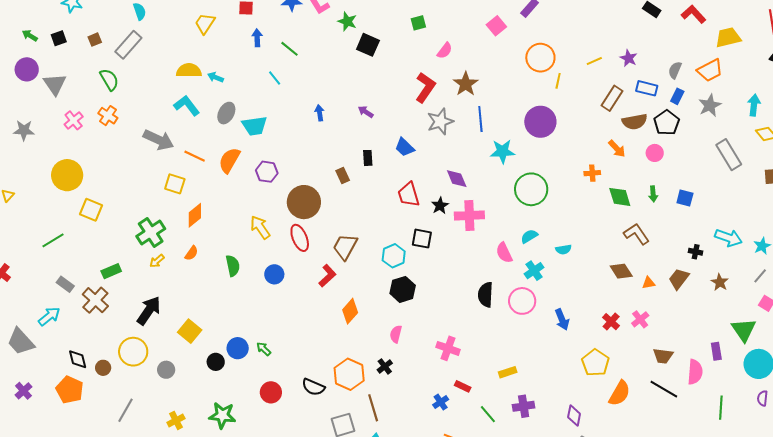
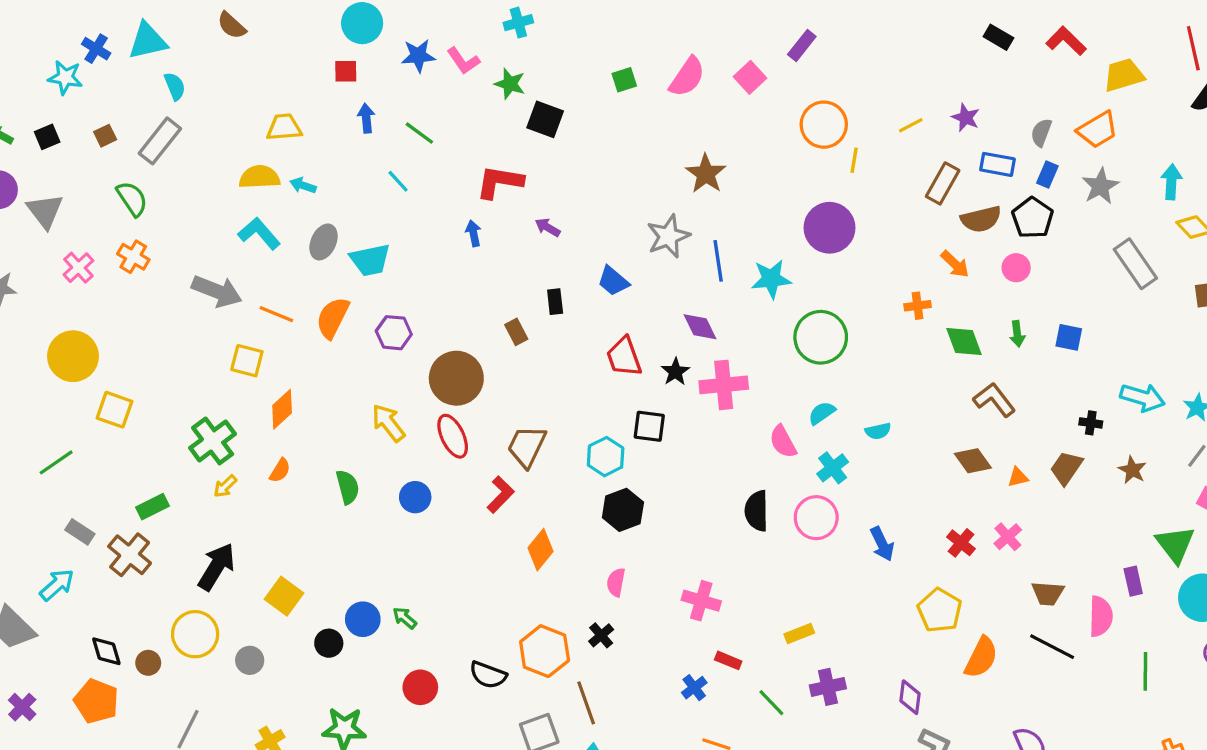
yellow trapezoid: (205, 23) -> (284, 127), moved, turned 55
pink semicircle: (445, 51) -> (687, 77), moved, size x1.5
red L-shape: (425, 87) -> (500, 182), moved, turned -112
blue line: (480, 119) -> (718, 261), moved

